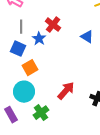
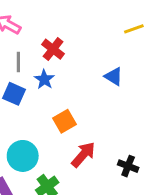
red cross: (53, 25) -> (53, 49), moved
orange square: (30, 68) -> (65, 121), moved

